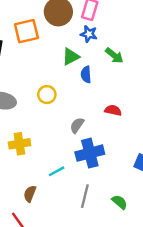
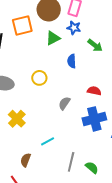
green triangle: (71, 57) -> (53, 38), moved
yellow cross: (19, 144) -> (17, 119), turned -36
blue cross: (90, 153) -> (94, 119), moved
green semicircle: (120, 202) -> (92, 168), moved

